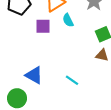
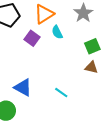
purple square: (43, 26) -> (32, 38), turned 35

